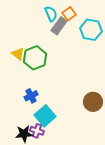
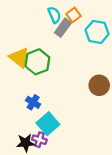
yellow triangle: (18, 54) -> (19, 58), size x1.5
blue cross: (31, 96) -> (33, 102), turned -32
brown circle: (93, 102) -> (99, 85), moved

